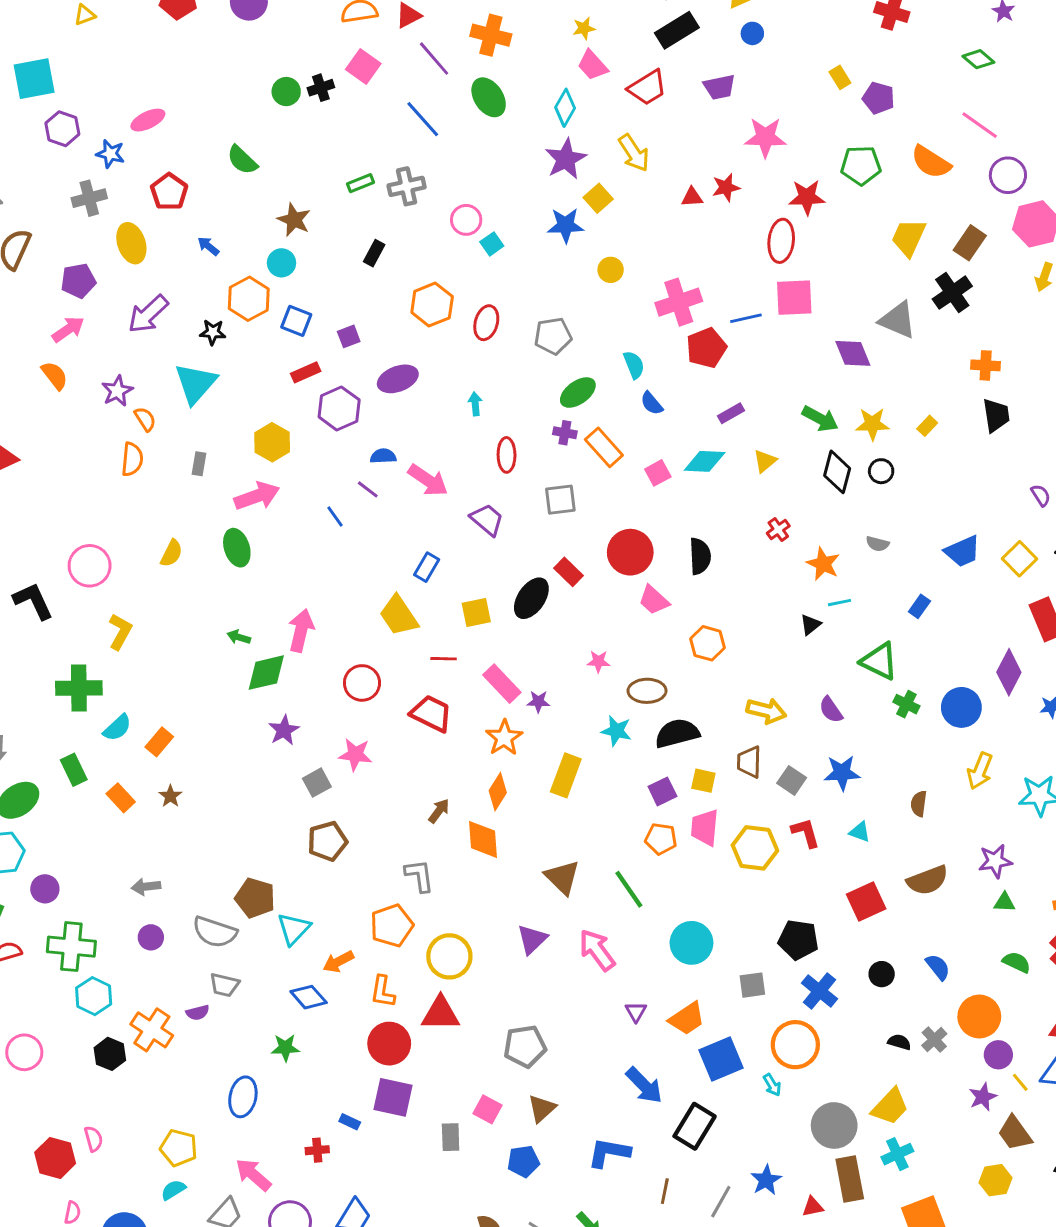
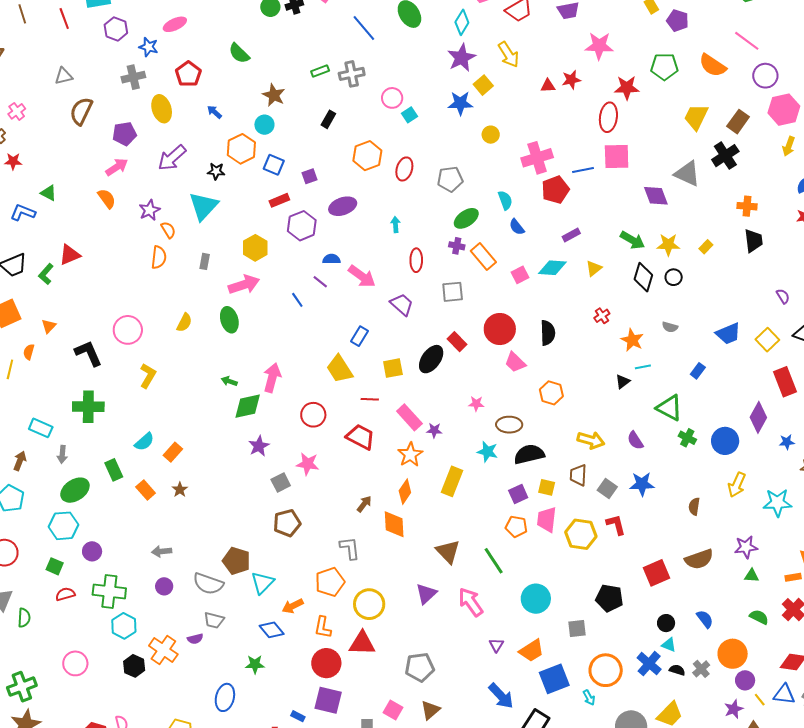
green cross: (79, 688) -> (88, 407), moved
cyan triangle: (860, 832) -> (669, 645), moved
blue cross: (819, 991) -> (649, 664), moved

